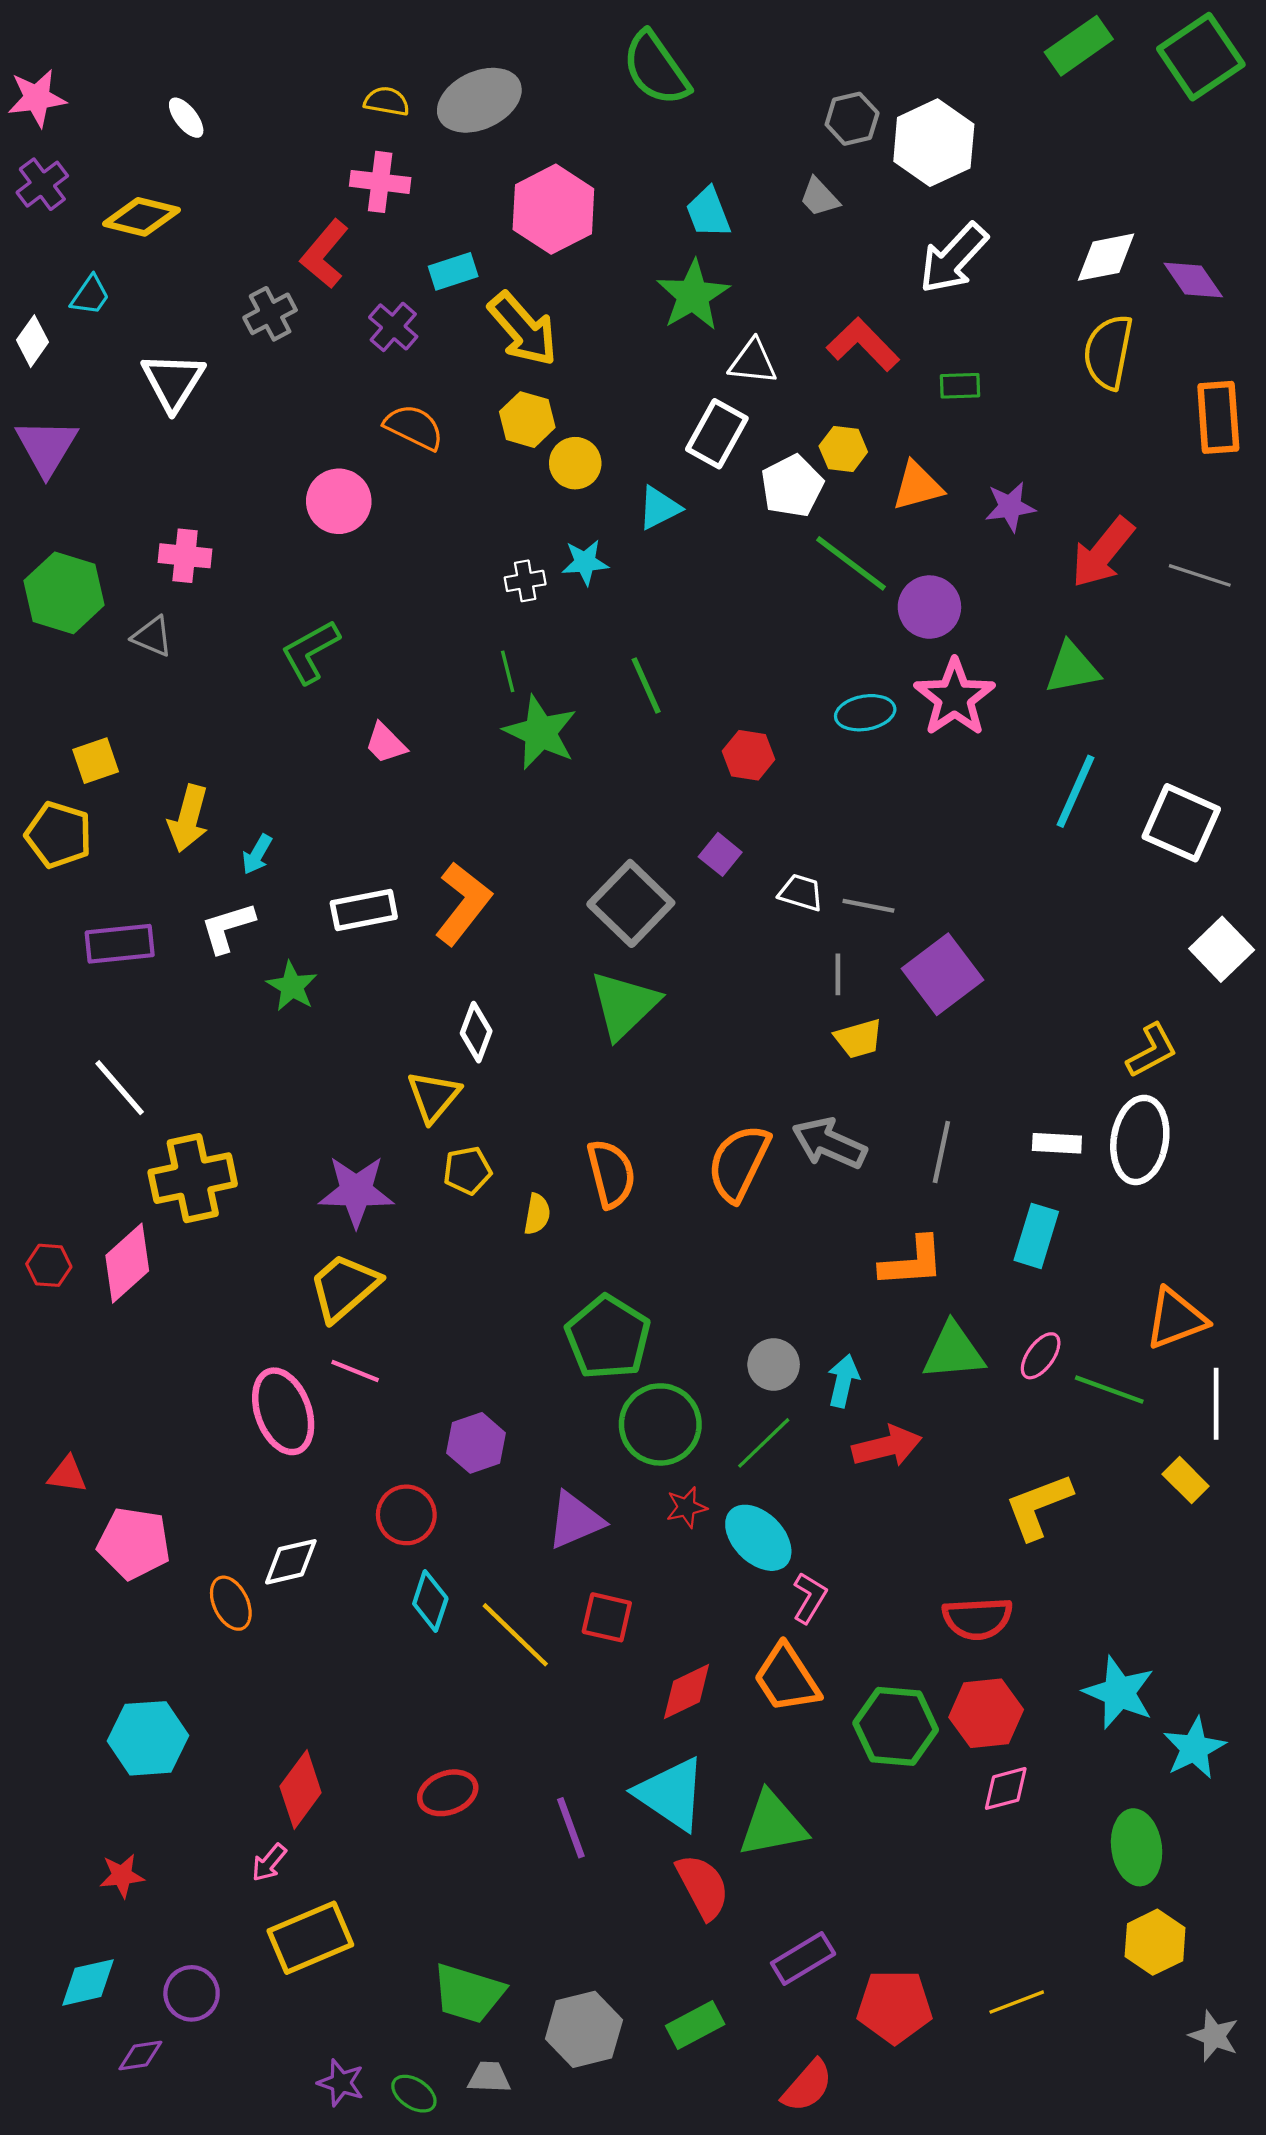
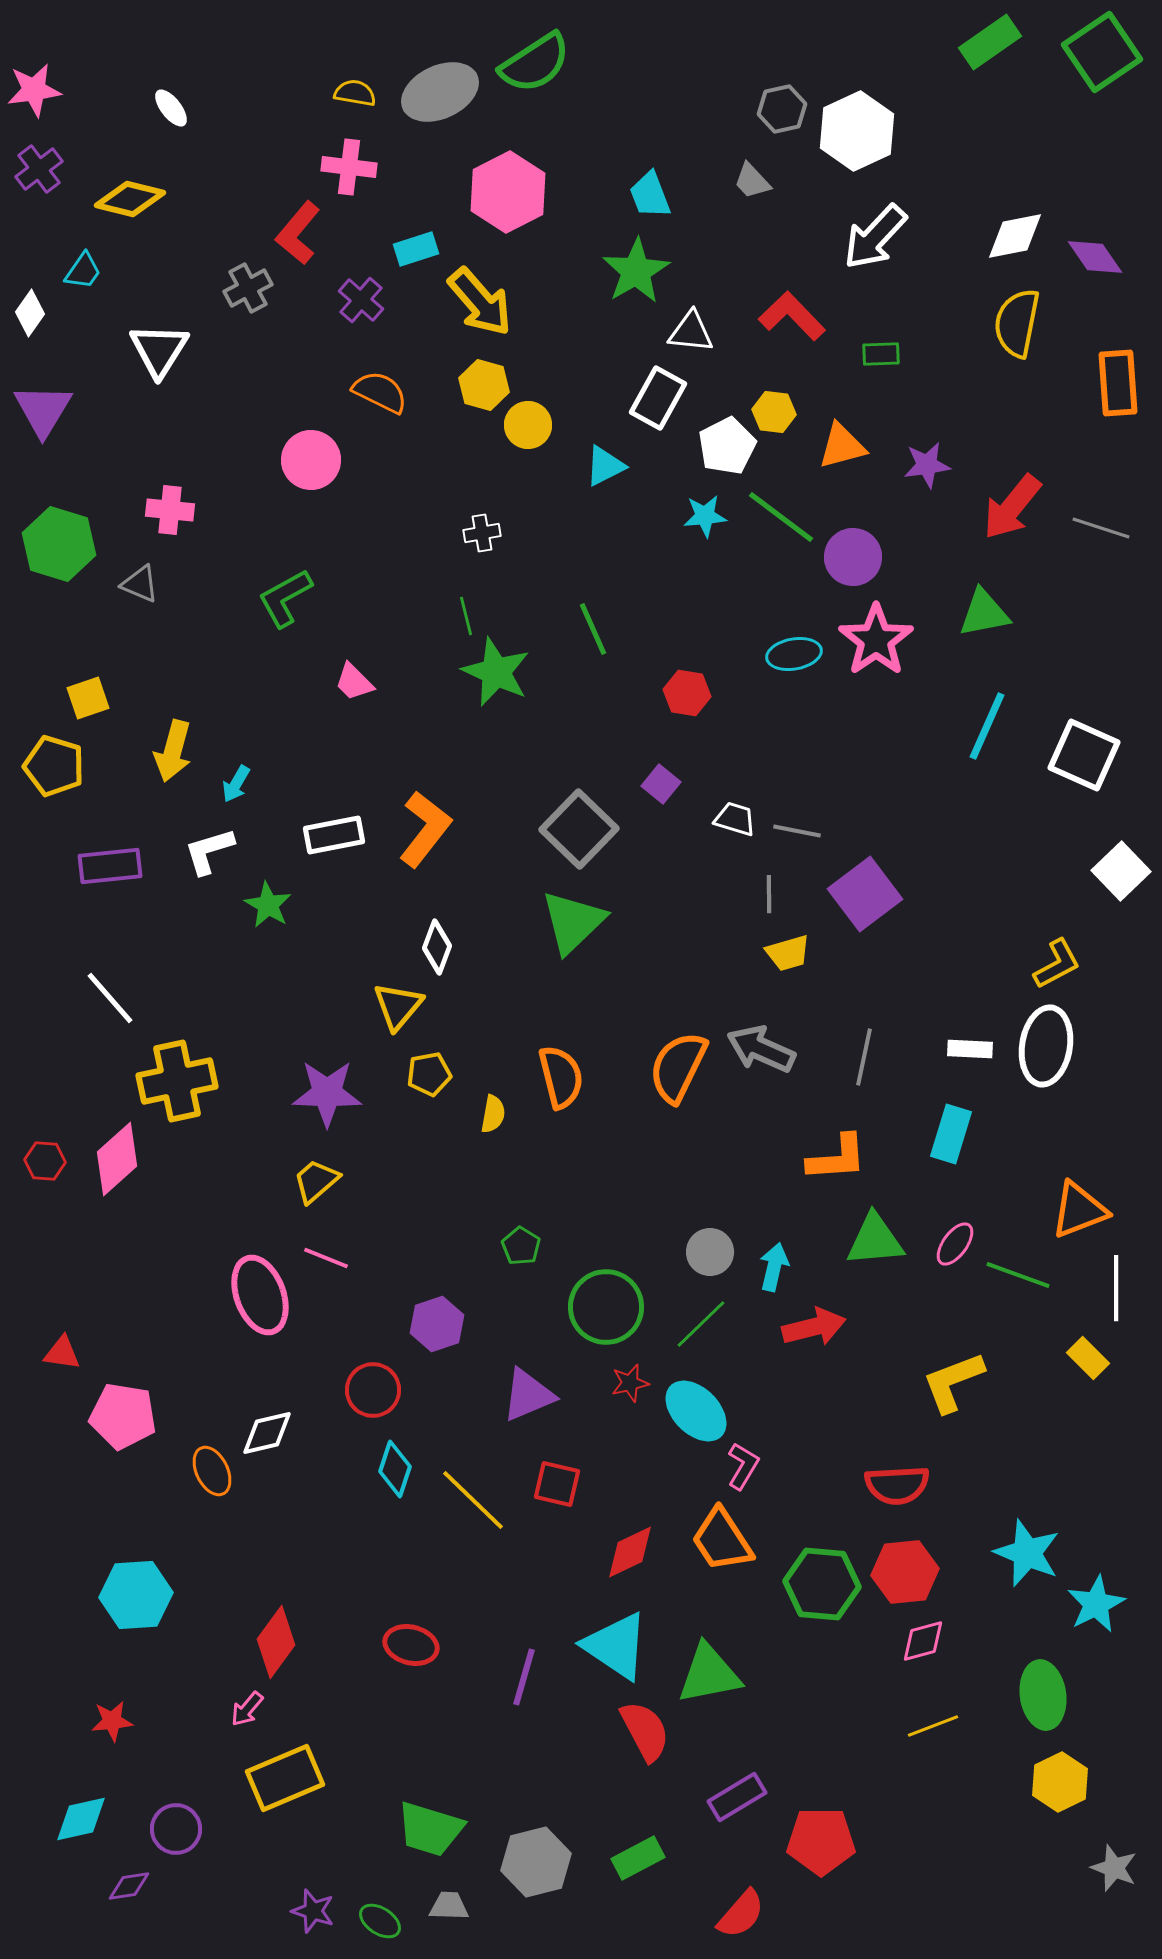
green semicircle: (656, 69) -> (535, 63), moved, turned -88
cyan star: (585, 562) -> (705, 516), moved
yellow trapezoid: (344, 1287) -> (316, 1181), size x0.7
green pentagon: (608, 1337) -> (521, 1246), moved, size x0.5
red ellipse: (448, 1793) -> (411, 1645), turned 34
purple line: (571, 1828) -> (524, 1677), turned 36
yellow line: (1017, 2002) -> (933, 1726), moved

